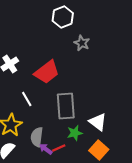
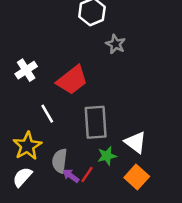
red line: (59, 148) -> (87, 175), turned -32

